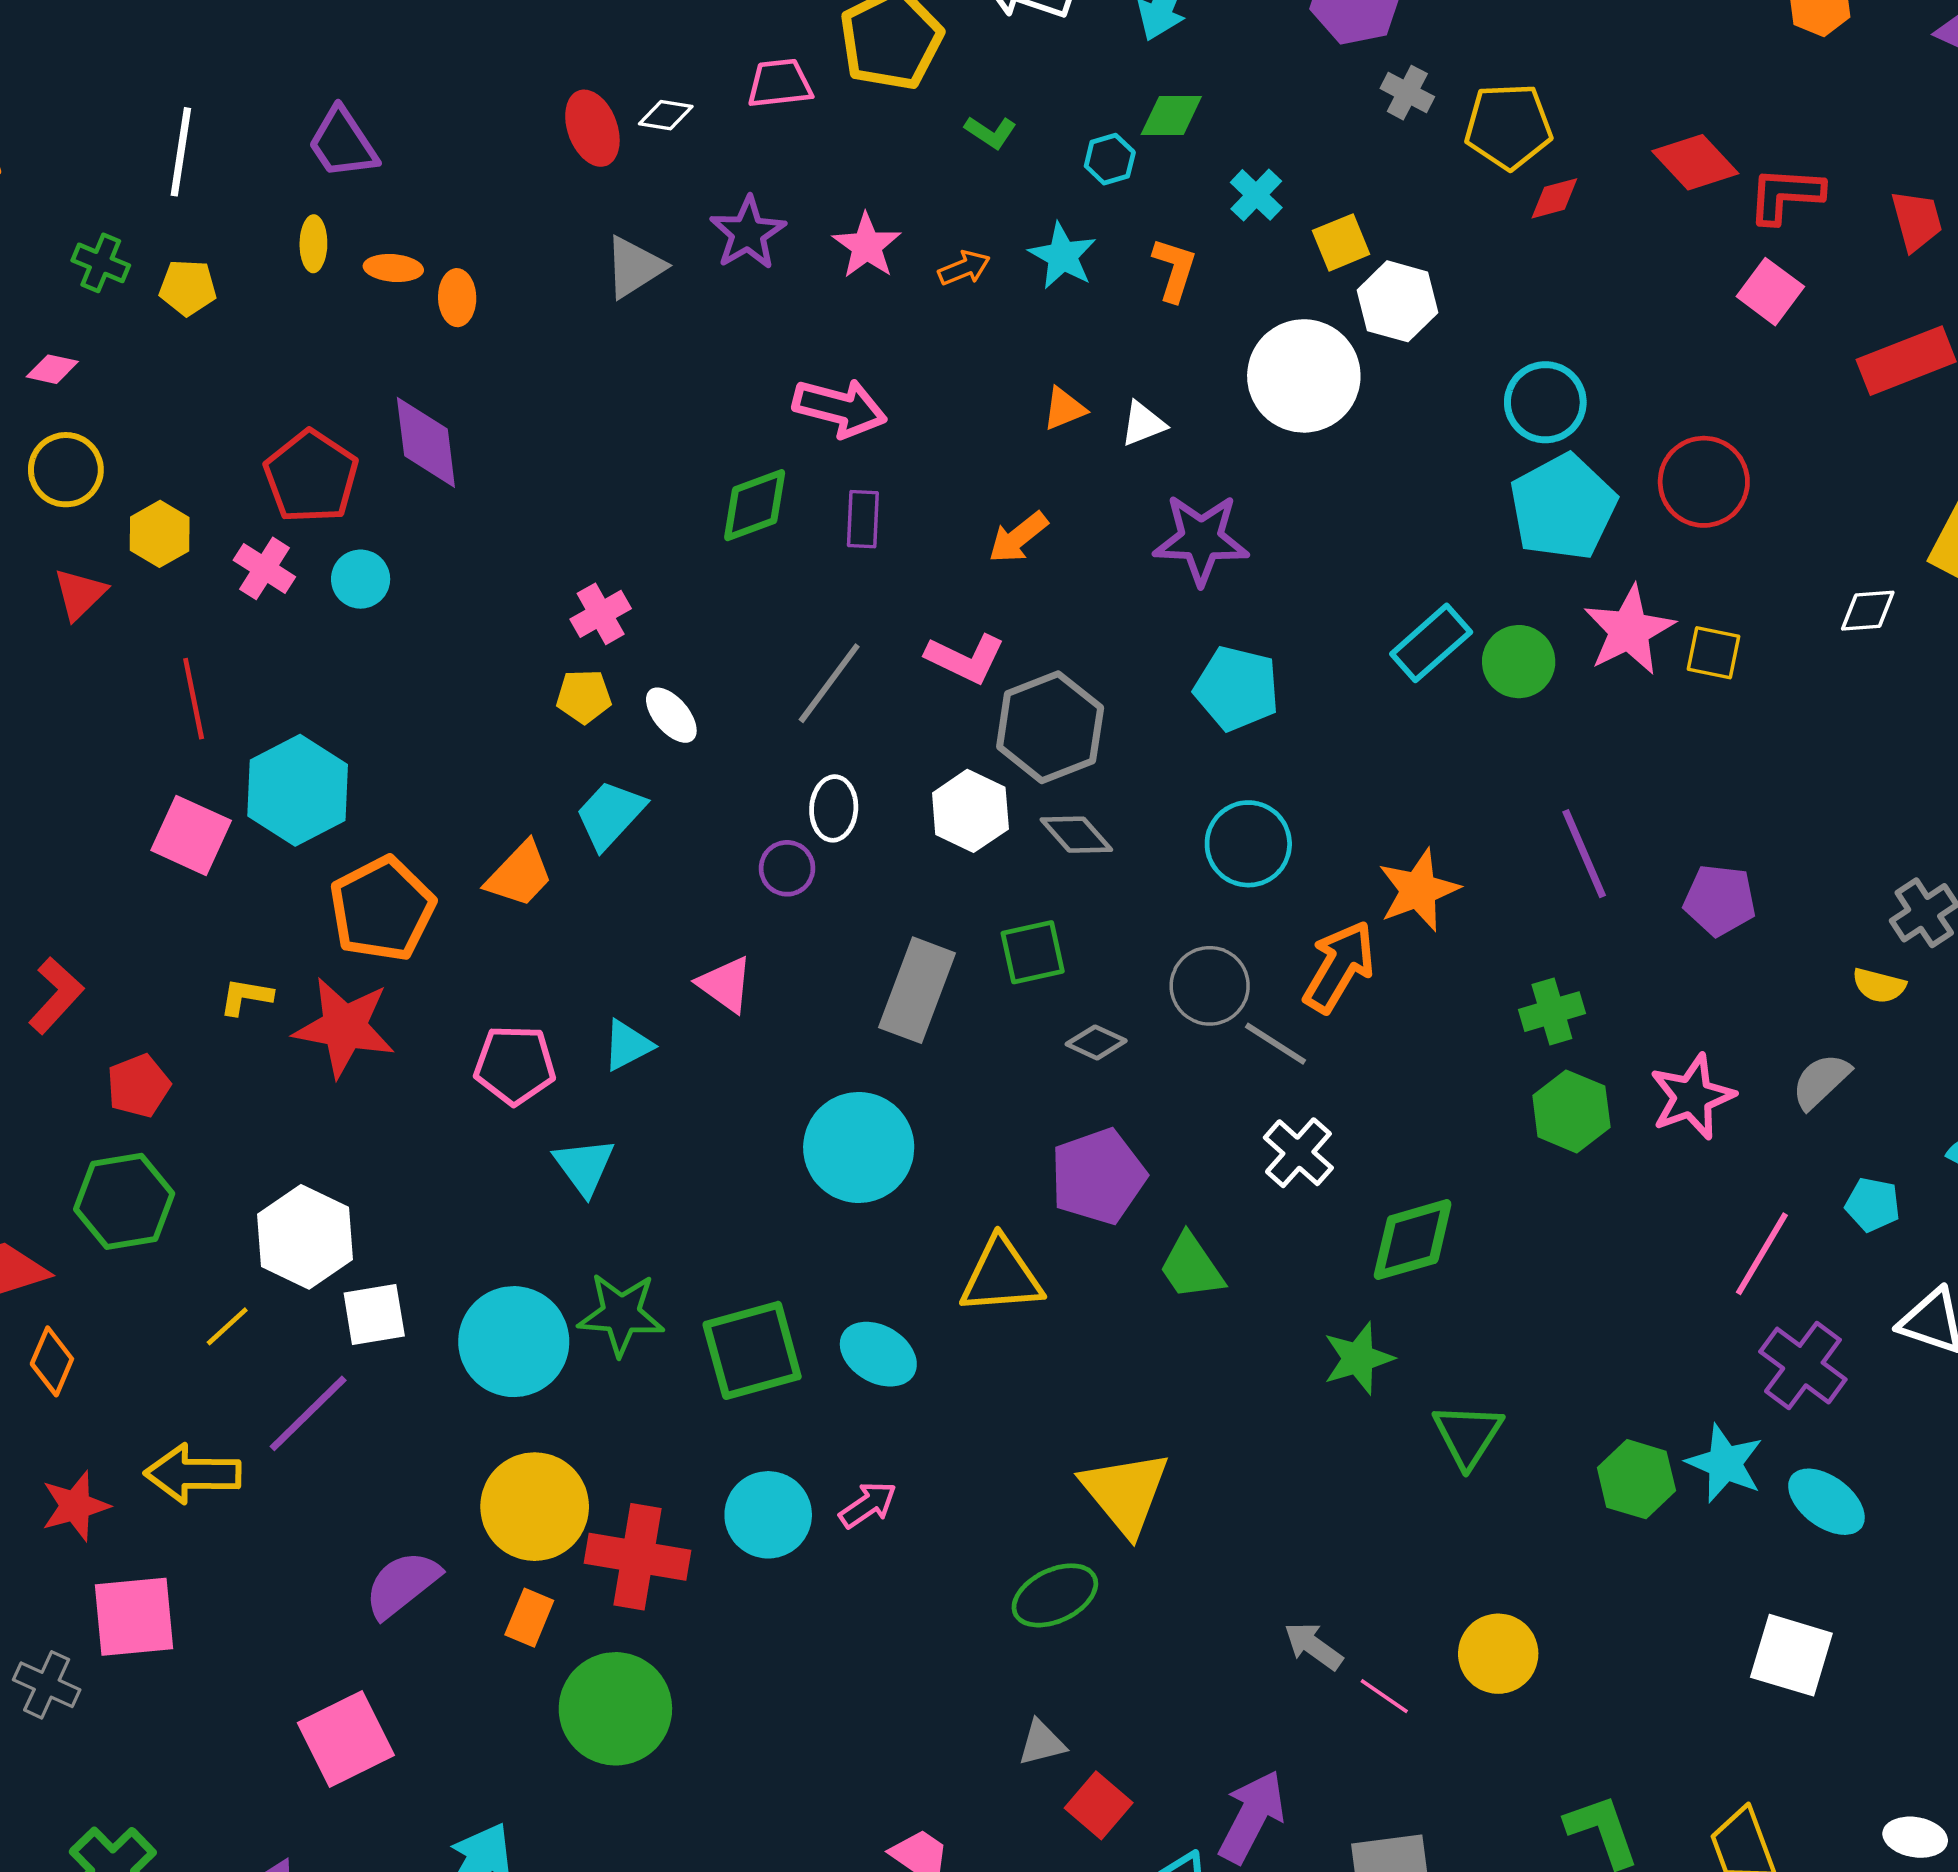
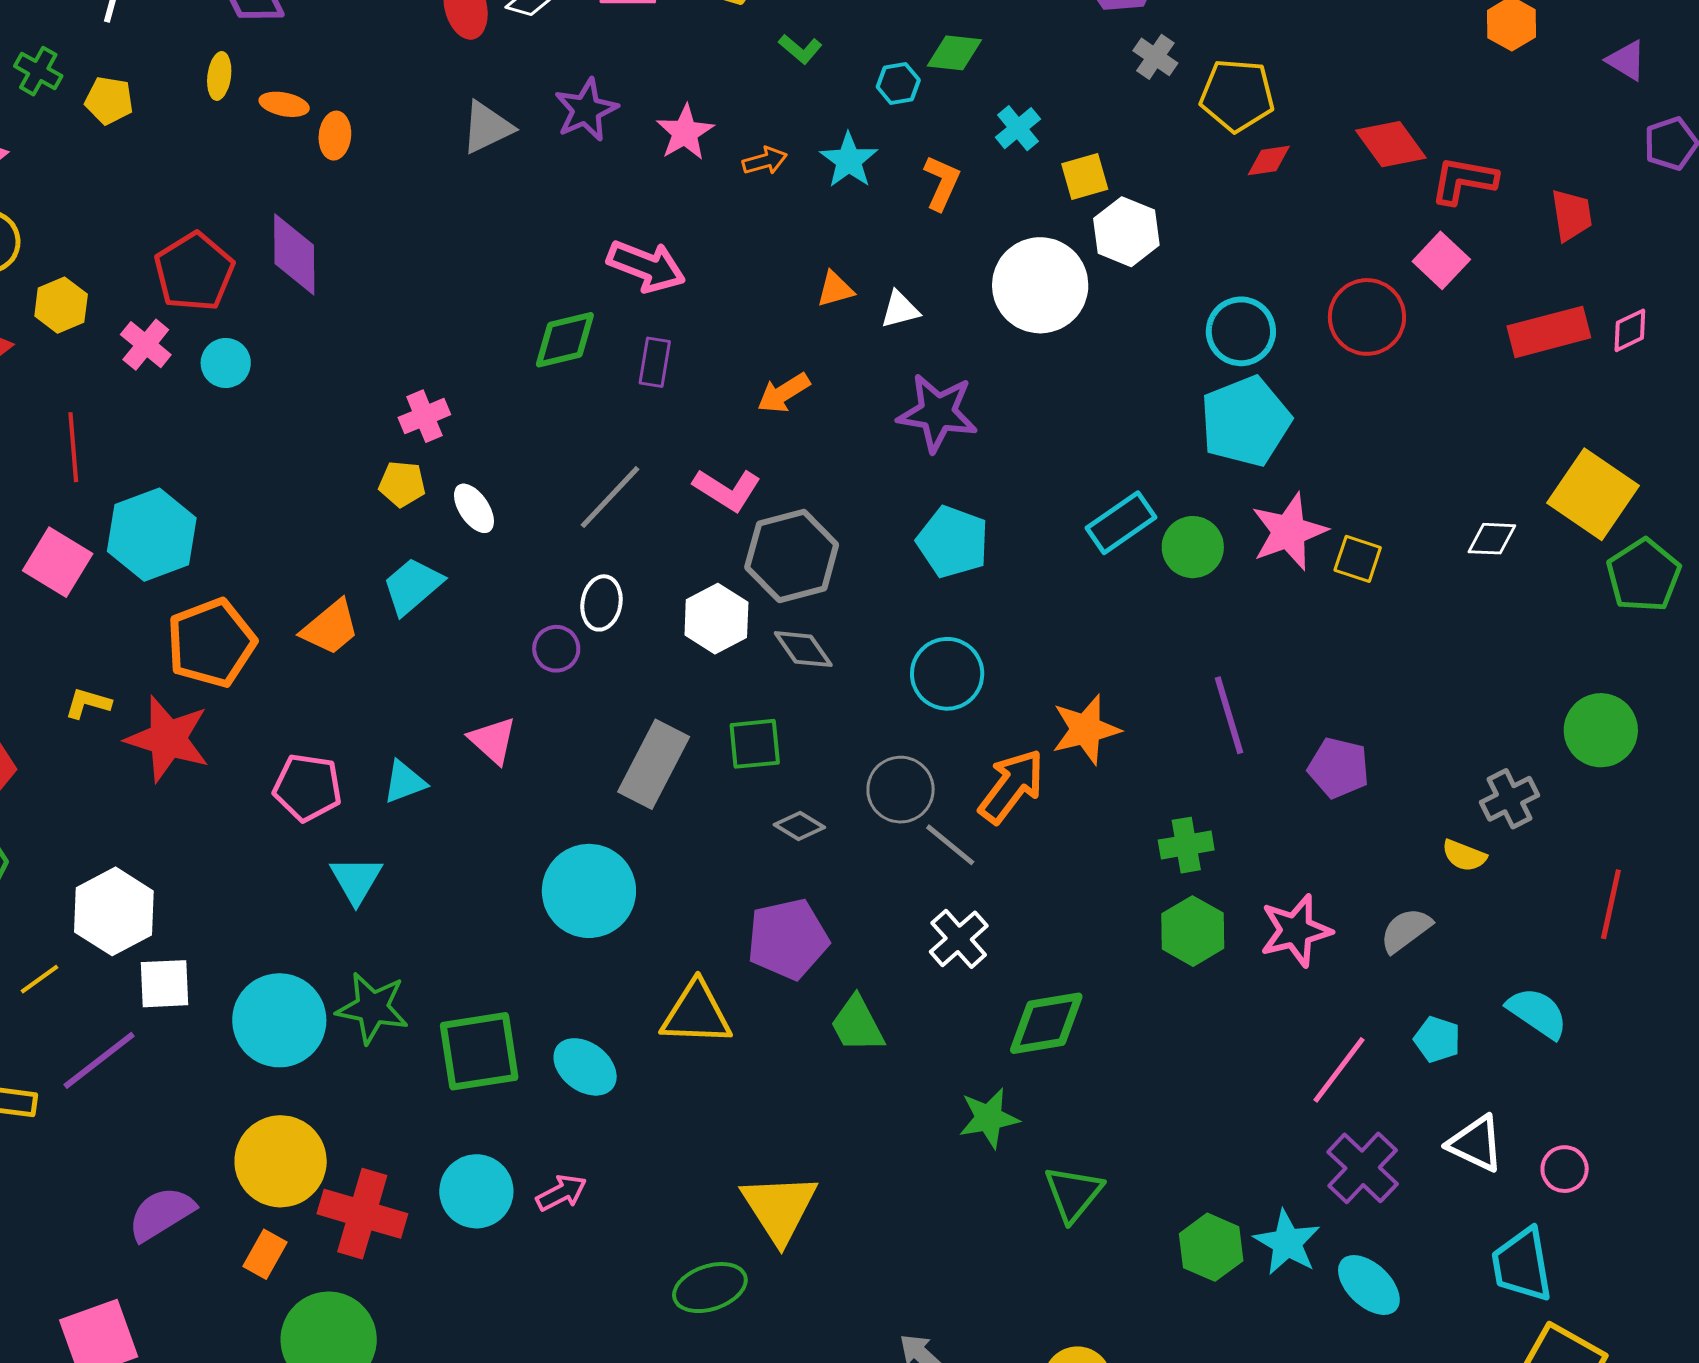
red circle: (1704, 482) -> (1367, 317), moved

